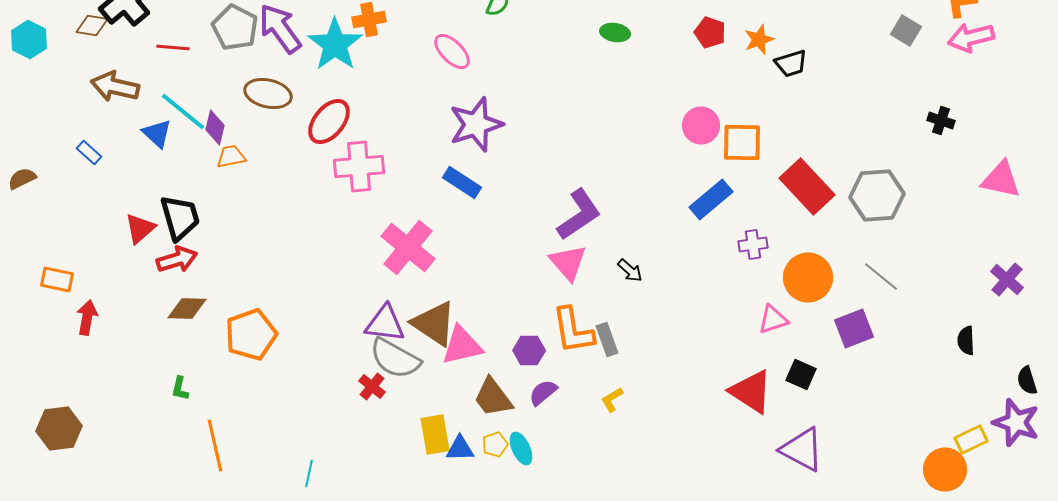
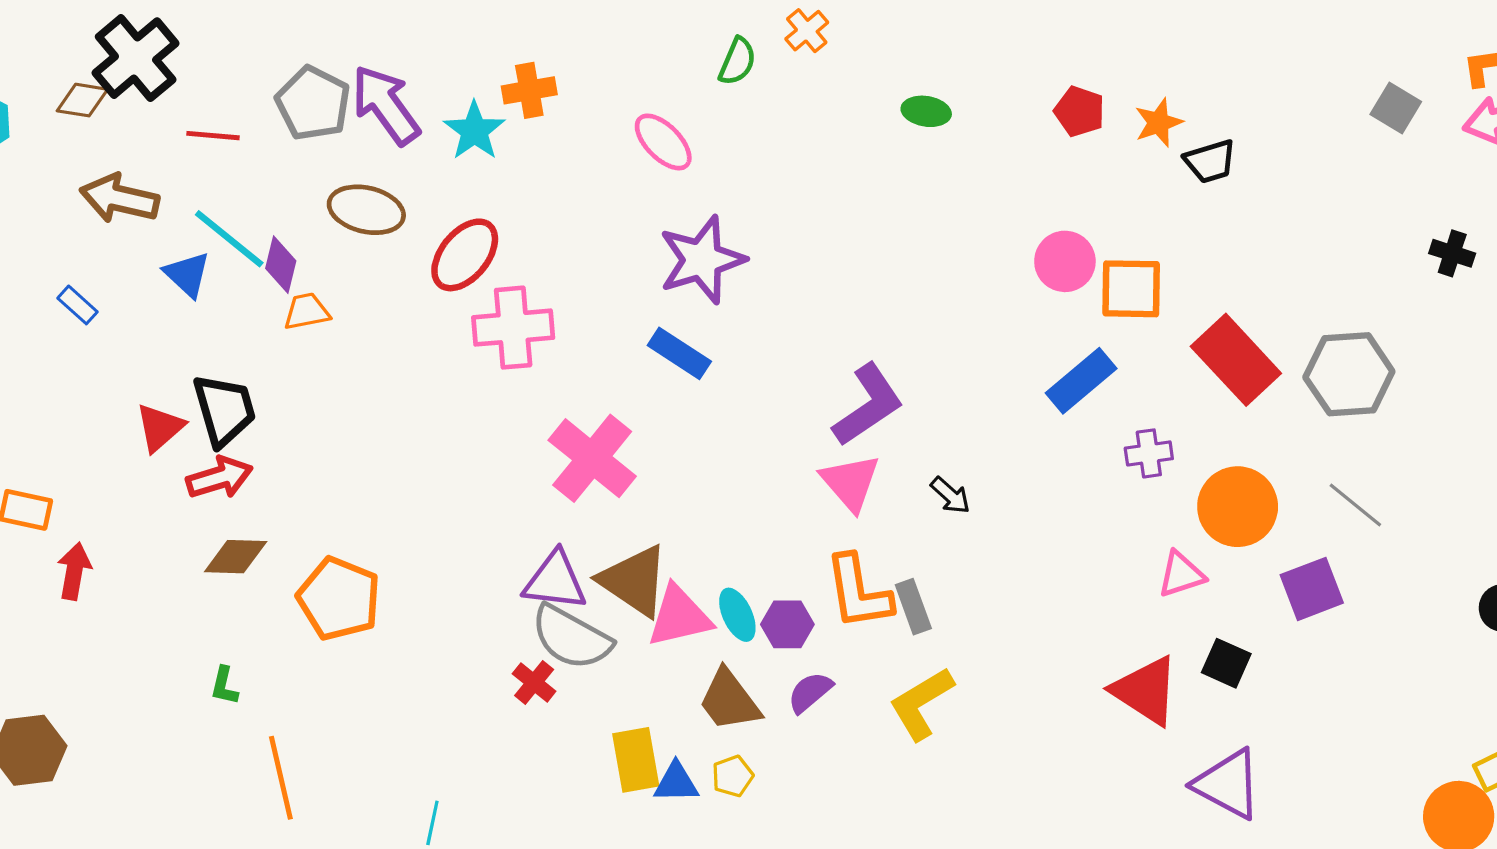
cyan star: (335, 44) -> (474, 131), size x0.7
orange pentagon: (251, 334) -> (339, 599), turned -30
yellow L-shape: (612, 400) -> (921, 703), size x1.8
cyan ellipse: (521, 448) -> (737, 615), moved

